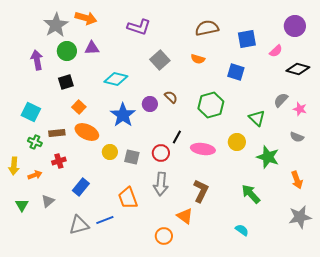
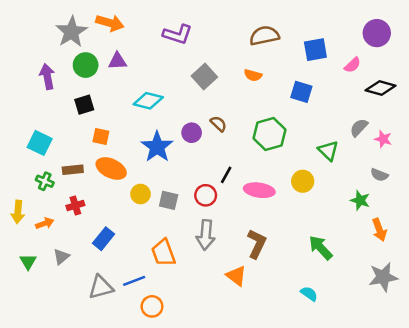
orange square: (79, 107) -> (101, 137), turned -32
green star: (268, 157) -> (360, 200), moved, size x0.7
orange circle: (164, 236) -> (152, 306), moved

